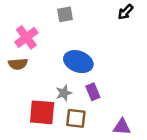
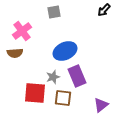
blue ellipse: (78, 62) -> (65, 51), turned -45
purple rectangle: (93, 92) -> (77, 76), size x1.5
purple triangle: (122, 127) -> (101, 105), turned -42

